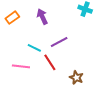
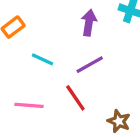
purple arrow: (42, 17) -> (89, 23), moved, turned 35
cyan line: (34, 48) -> (42, 59), moved

